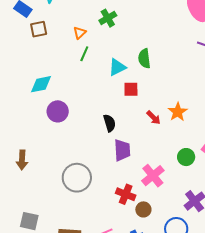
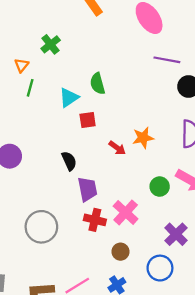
orange star: (178, 112) -> (143, 138), turned 30
red cross: (126, 194) -> (95, 220), moved

